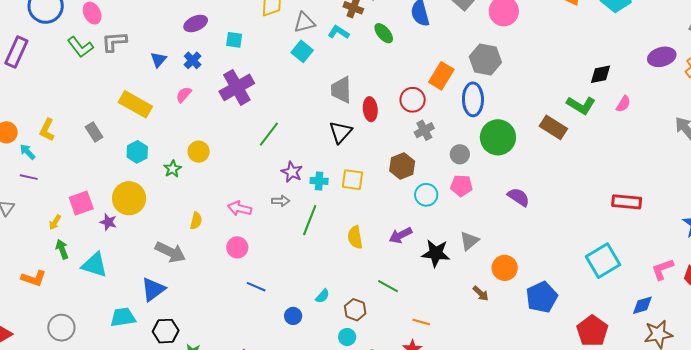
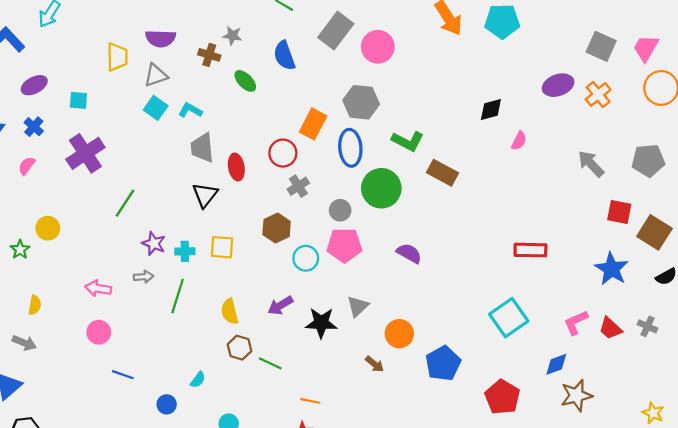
cyan L-shape: (339, 32) -> (190, 110), moved
green L-shape: (581, 105) -> (408, 141), moved
pink pentagon: (461, 186) -> (344, 245), size x1.4
yellow semicircle: (196, 221) -> (35, 305), moved
gray arrow: (170, 252) -> (24, 343), size x0.7
brown hexagon: (355, 310) -> (239, 348), moved

